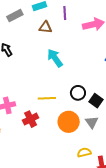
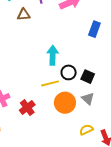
cyan arrow: (55, 58) -> (53, 55), moved, turned 48
yellow line: (47, 98) -> (50, 83), moved

